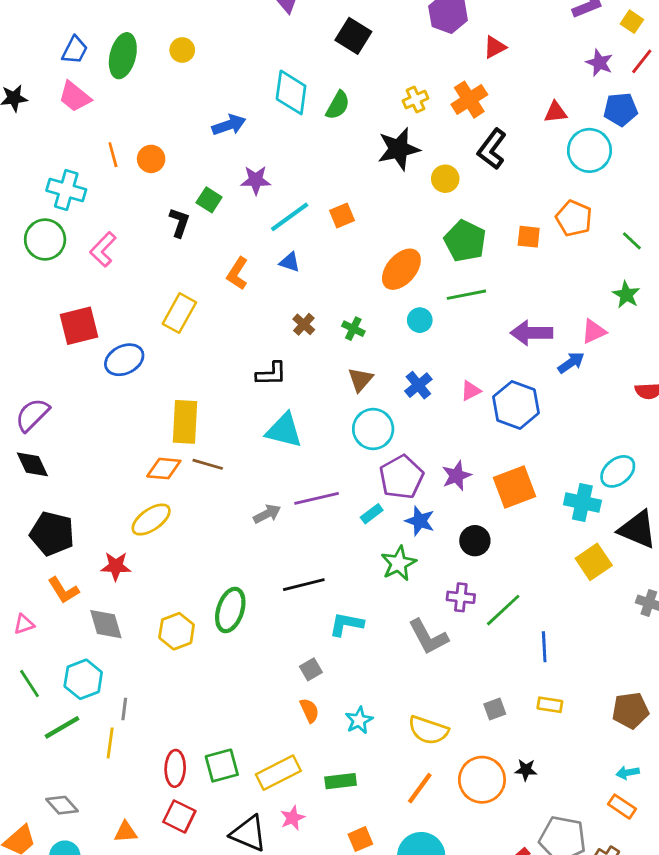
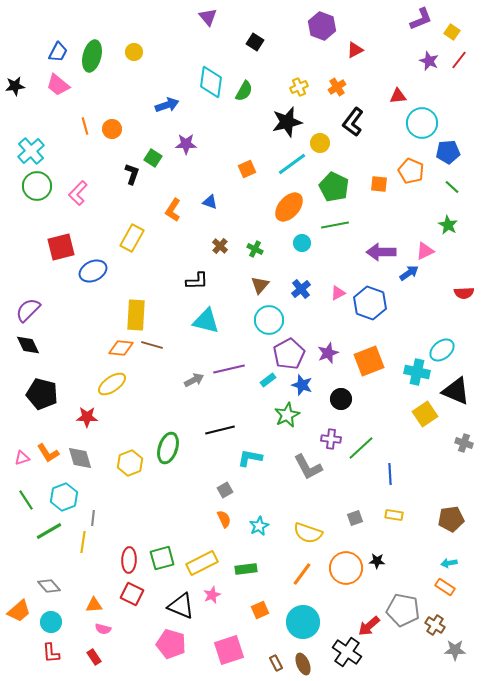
black square: (353, 36) -> (255, 42), size x0.7
orange cross: (469, 100) -> (337, 87), size x0.7
blue pentagon: (621, 109) -> (448, 152), moved
cyan cross: (66, 190) -> (31, 151), moved, turned 32
cyan line: (290, 217) -> (292, 164), moved
orange L-shape: (63, 590) -> (48, 453), moved

